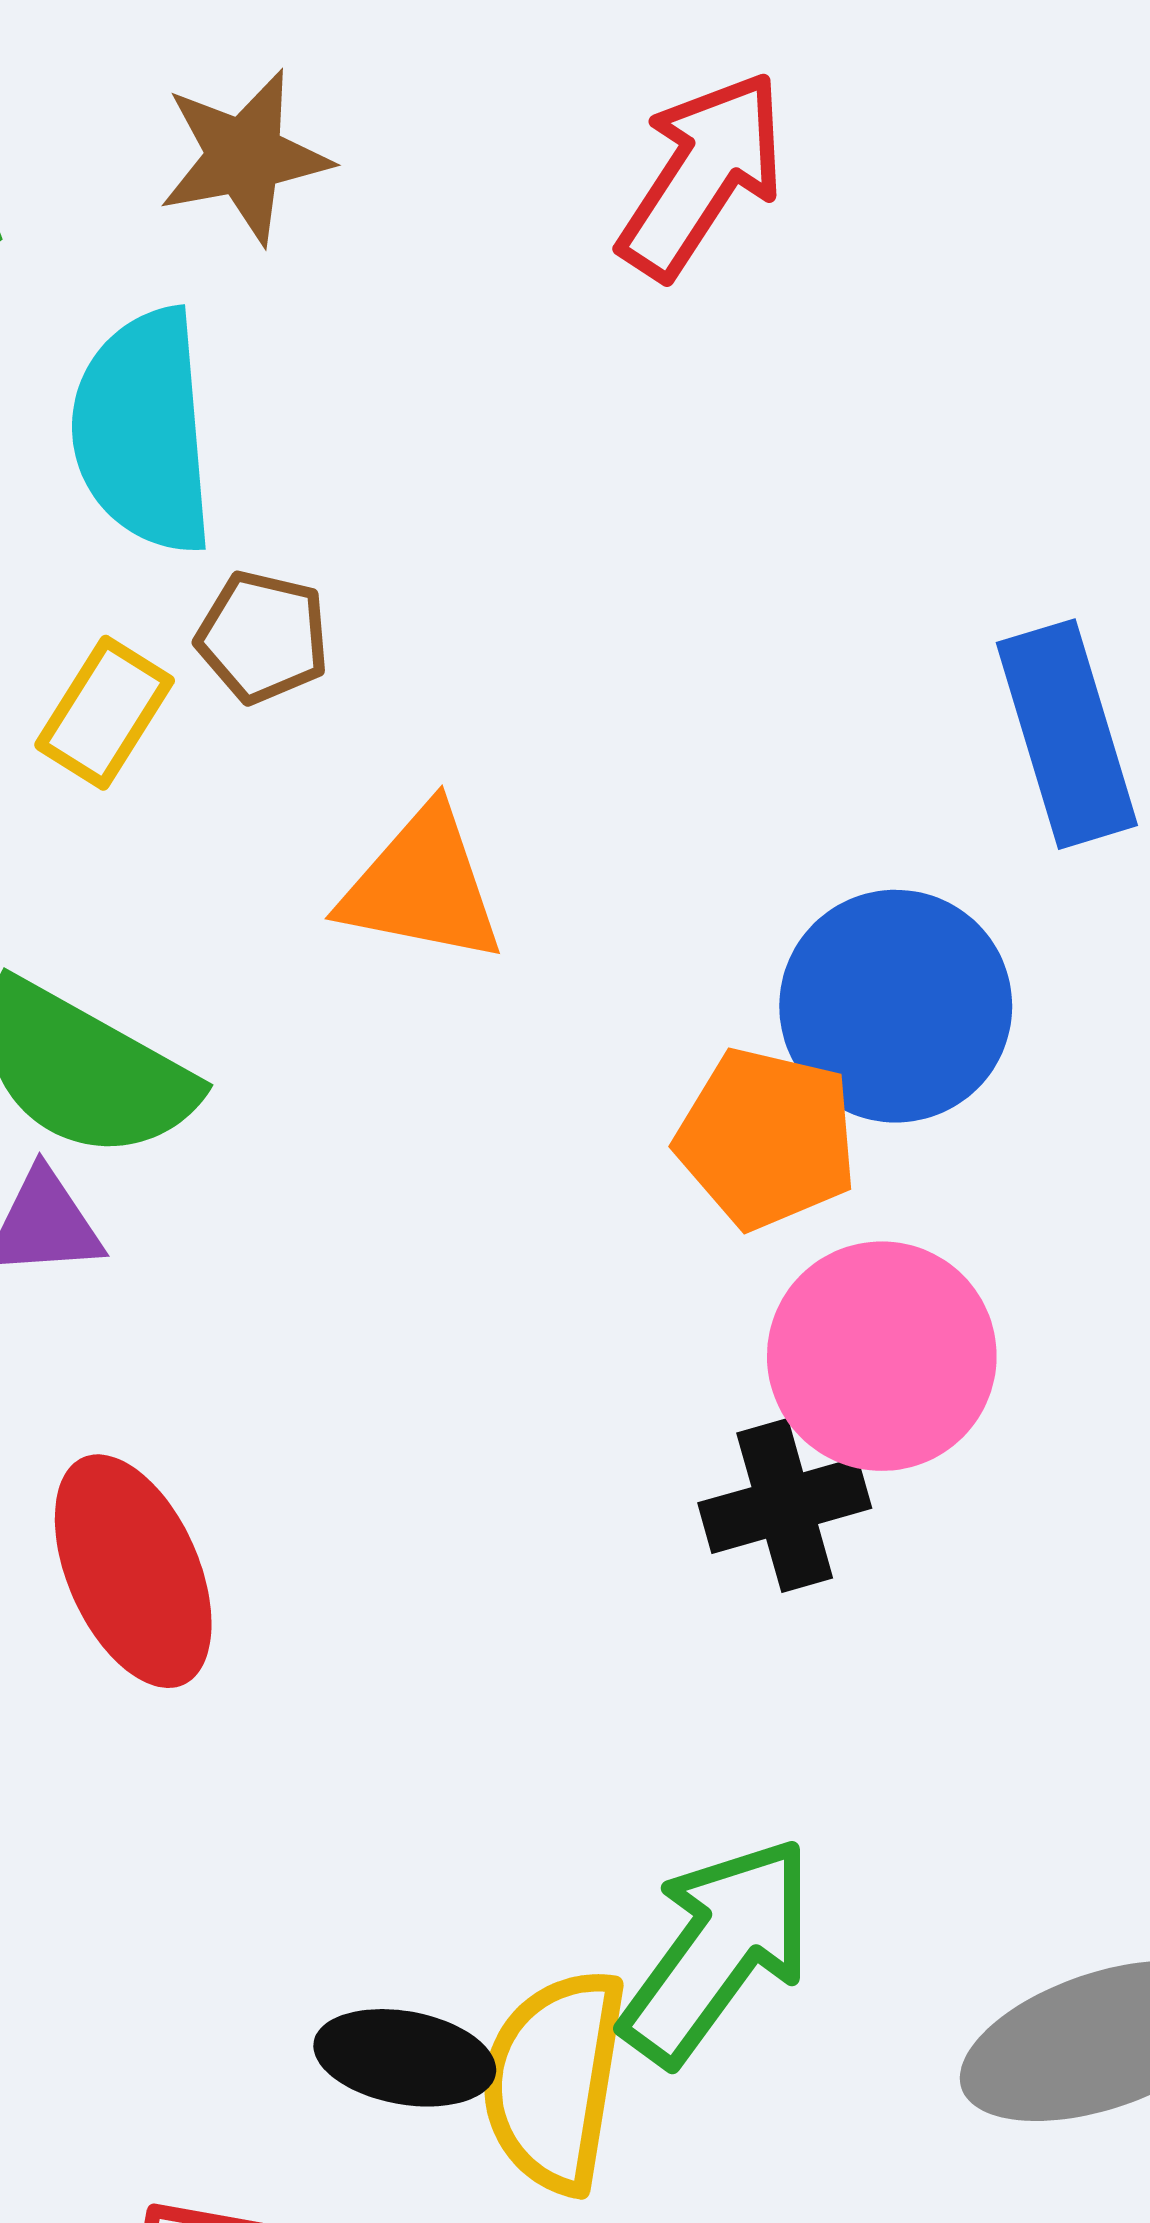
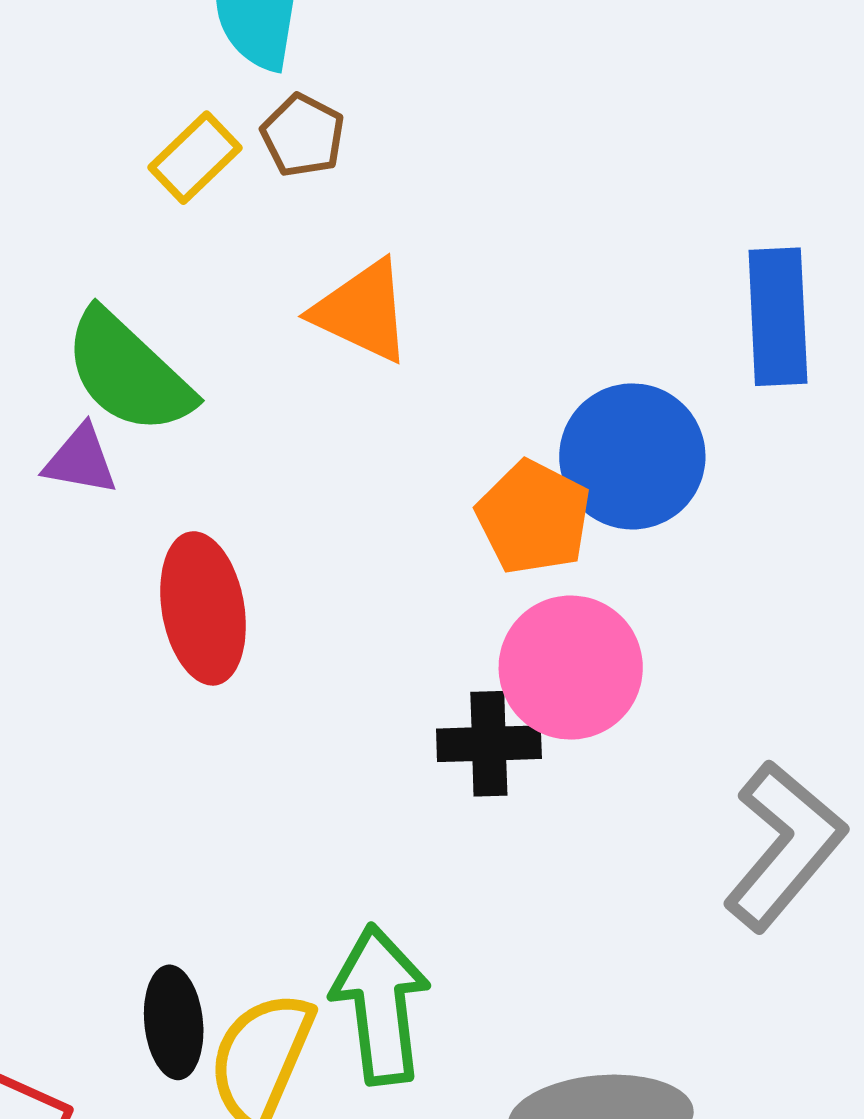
red ellipse: (133, 1571) -> (203, 608), moved
green arrow: (718, 1950) -> (381, 1004), turned -57
black ellipse: (405, 2058) -> (174, 1022), turned 60

